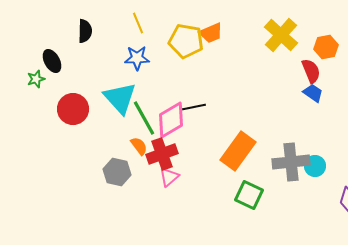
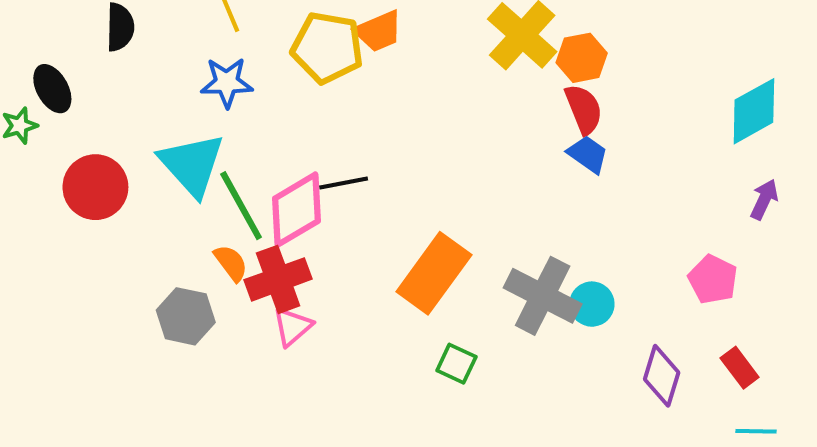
orange hexagon: (326, 47) -> (582, 58), moved
gray cross: (291, 162) -> (543, 296), turned 33
green square: (249, 195) -> (456, 364), size x0.7

